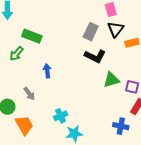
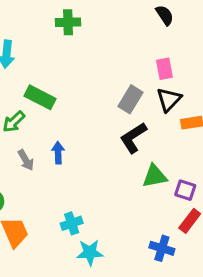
black L-shape: (95, 56) -> (133, 138), turned 115
gray arrow: (29, 94) -> (26, 160), moved

